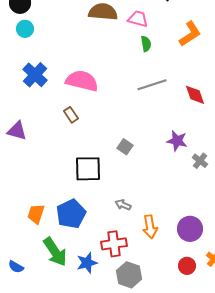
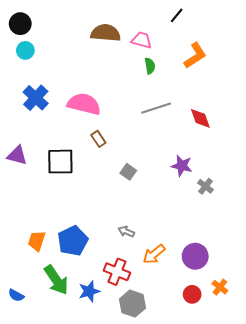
brown rectangle: (71, 115) -> (98, 139), moved
black square: (88, 169) -> (60, 162), moved
orange arrow: (150, 227) -> (154, 254), turned 60
red cross: (114, 244) -> (117, 272), turned 30

